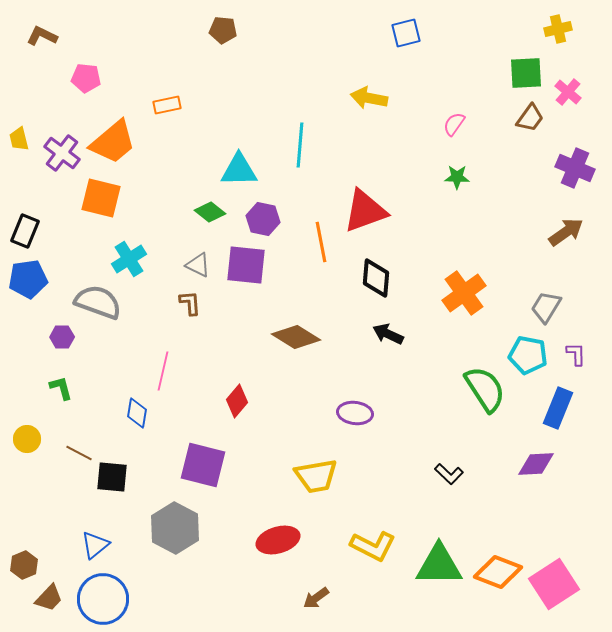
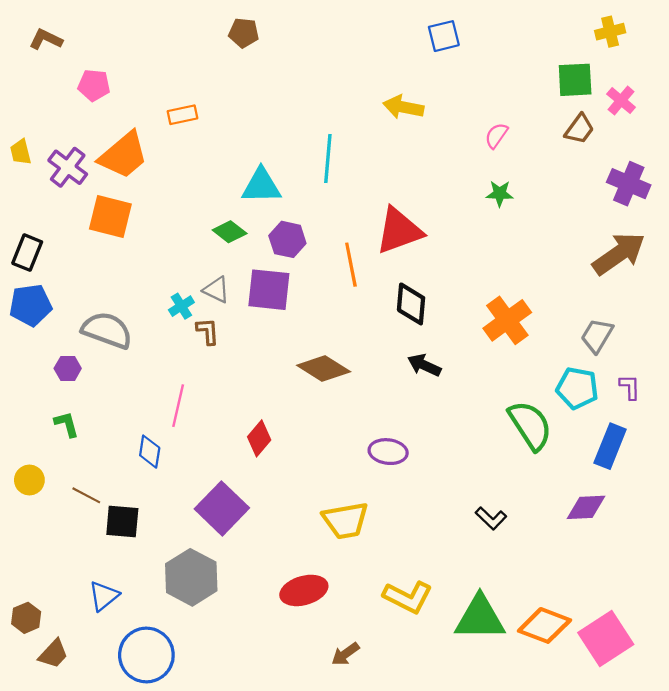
brown arrow: (566, 232) -> (619, 254), size x1.4
cyan cross: (129, 259) -> (181, 306), moved, size x0.7
purple square: (203, 465) -> (222, 508), turned 30
blue circle: (103, 599) -> (146, 655), moved

